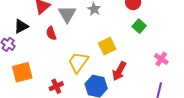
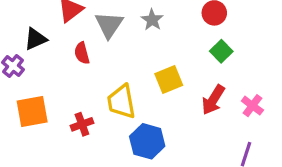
yellow trapezoid: (78, 62) -> (121, 102), turned -50
red arrow: (119, 71) -> (213, 100), moved
red cross: (56, 86) -> (82, 124), moved

